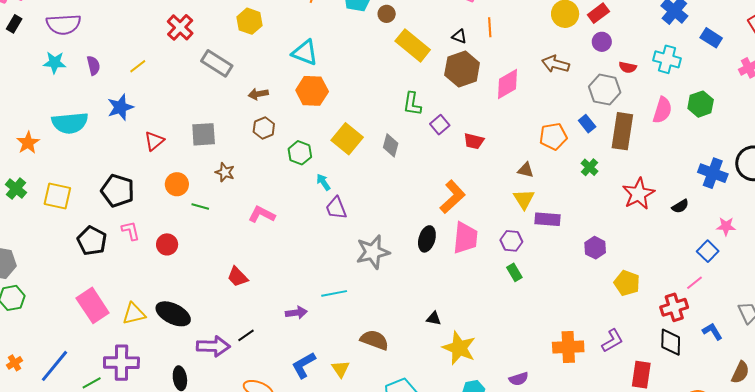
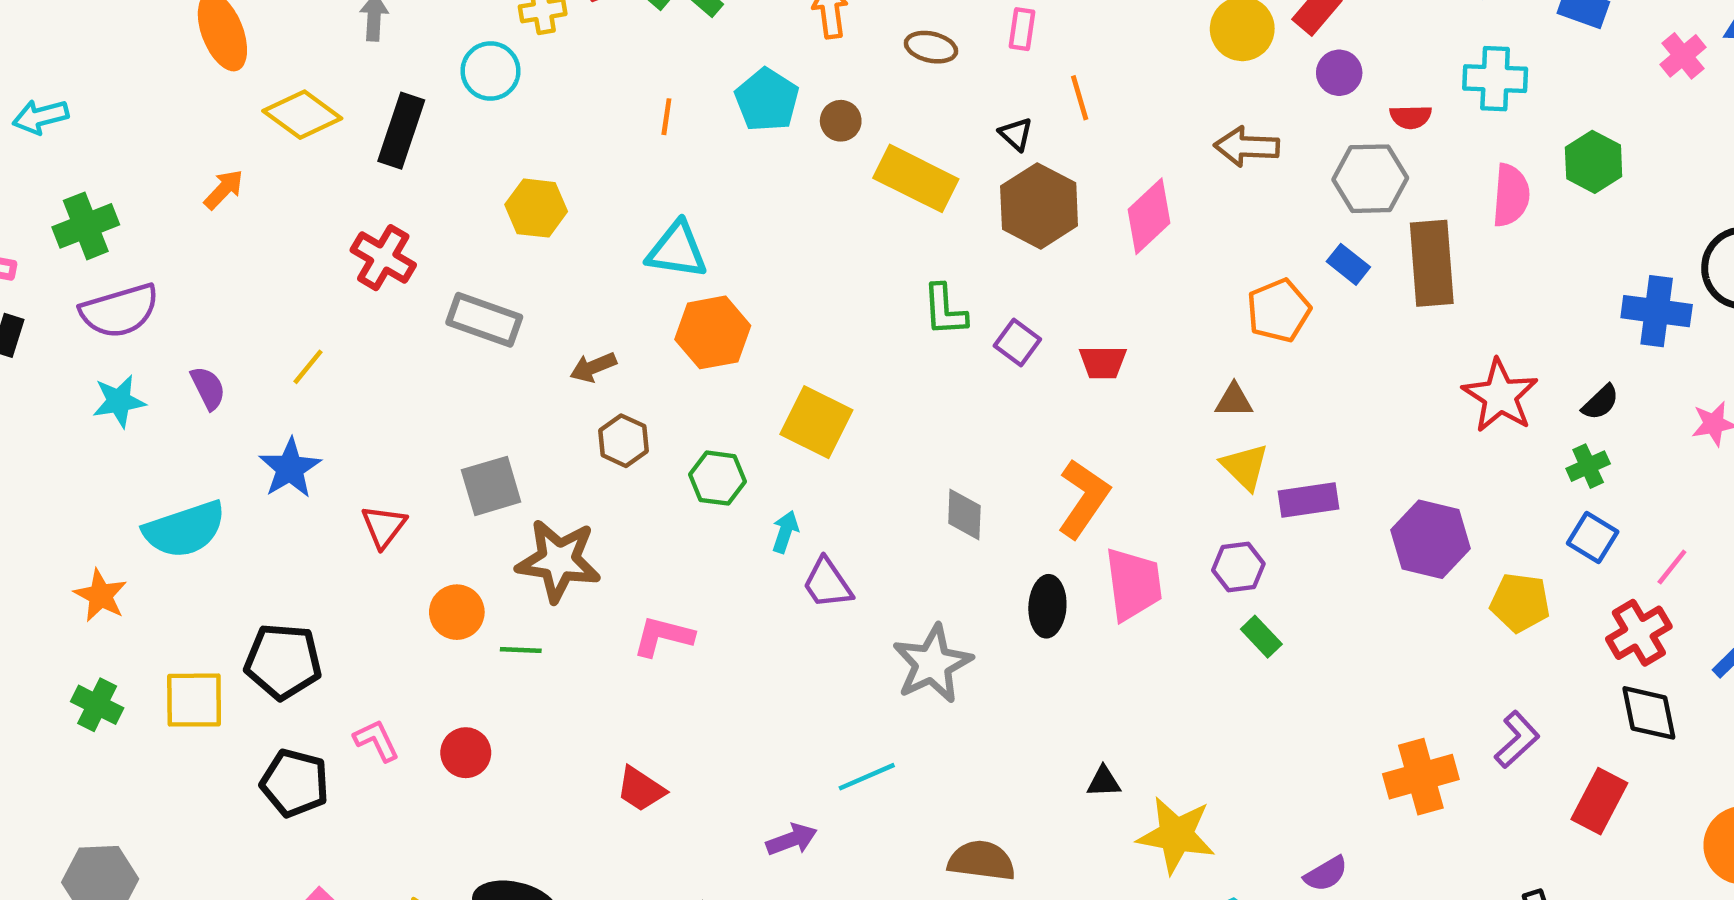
black triangle: (459, 36) -> (1016, 134), turned 35
gray diamond: (391, 145) -> (964, 515), moved
green cross: (589, 167) -> (1588, 466), moved, turned 36
brown star: (225, 172) -> (559, 561), size x1.8
cyan arrow: (323, 182) -> (785, 532), turned 66
black pentagon: (118, 191) -> (283, 661), moved
purple hexagon: (595, 248) -> (1430, 539), size x1.5
blue square: (708, 251) -> (1593, 538), moved
red rectangle: (641, 375) -> (1599, 801), turned 32

